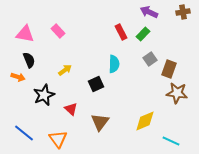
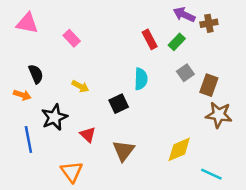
brown cross: (183, 12) -> (209, 23), moved
pink triangle: (25, 34) -> (27, 23), moved
yellow arrow: (65, 70) -> (80, 86), turned 64
blue line: (24, 133) -> (28, 139), moved, turned 40

